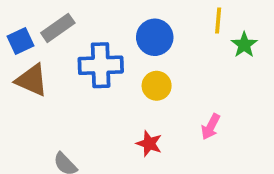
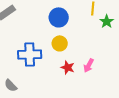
blue cross: (101, 65) -> (30, 54), moved
red star: (149, 144) -> (68, 67), moved

